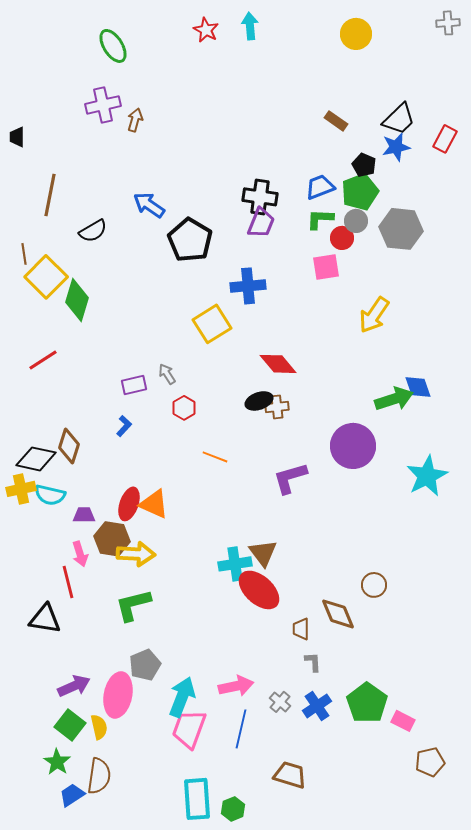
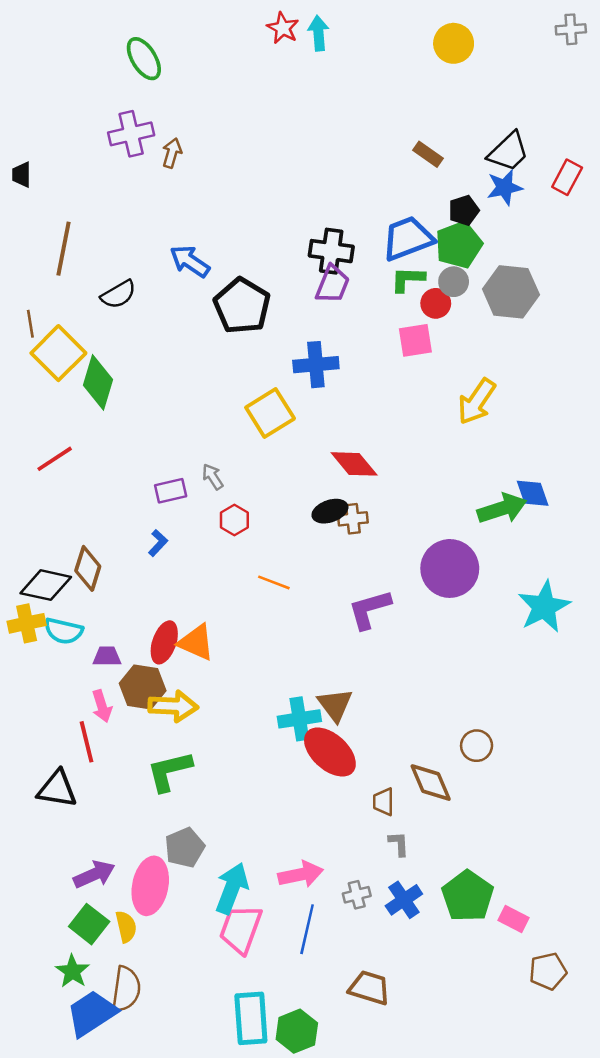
red star: (206, 30) -> (283, 28), moved
black pentagon: (364, 165) -> (464, 210), turned 30
blue trapezoid: (320, 187) -> (408, 238), size x1.4
gray cross: (280, 702) -> (357, 895), turned 35
blue trapezoid: (72, 795) -> (92, 1013), size x1.6
green hexagon: (233, 809) -> (297, 1031), size x1.4

